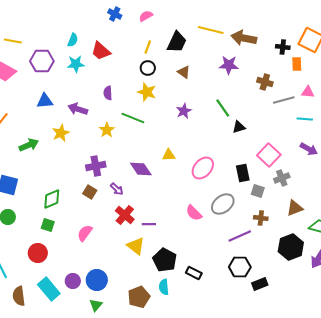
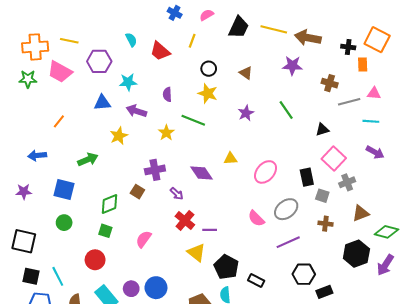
cyan semicircle: (73, 40) -> (131, 40), turned -48
black trapezoid: (177, 42) -> (239, 27), moved
yellow line: (148, 47) -> (192, 41), moved
cyan star: (76, 64) -> (128, 82), moved
black triangle: (239, 127) -> (322, 130), moved
green arrow: (29, 145) -> (88, 160), moved
brown square: (90, 192) -> (137, 192), moved
purple line: (240, 236) -> (288, 242), moved

